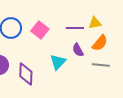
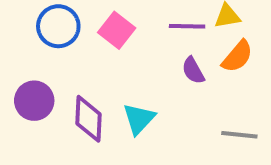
cyan triangle: (58, 62) -> (139, 119), moved
gray line: (101, 65) -> (239, 135), moved

